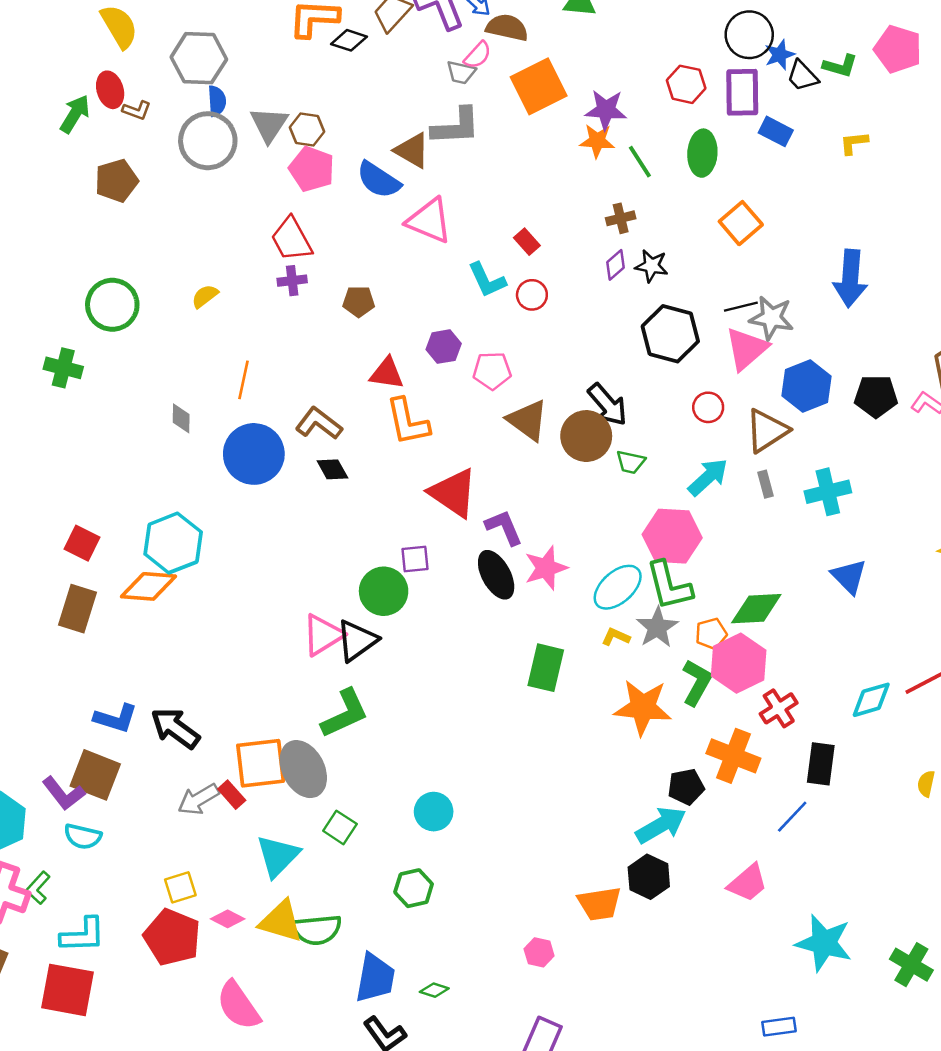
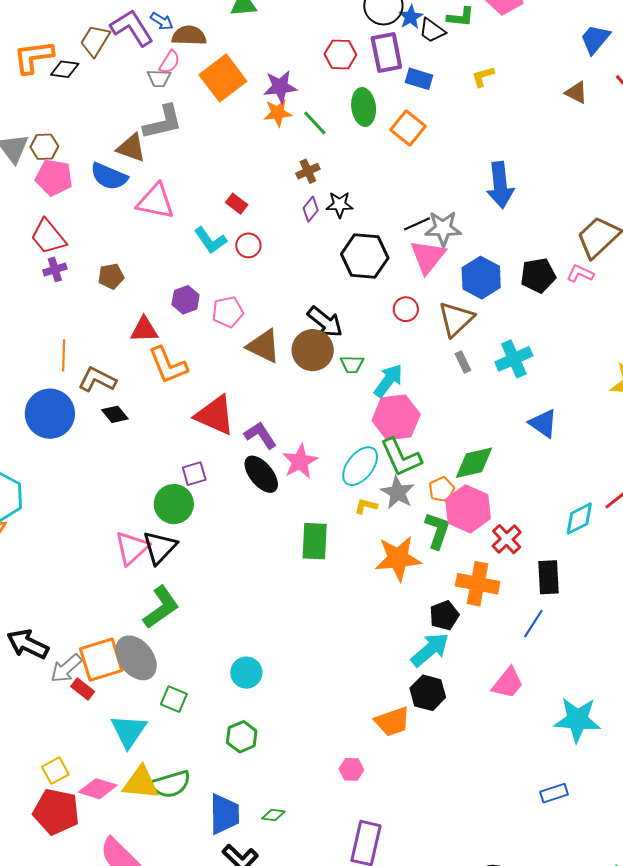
orange square: (741, 223) -> (408, 128), moved
orange line: (243, 380) -> (64, 355), moved
cyan arrow: (708, 477) -> (388, 381), moved
gray arrow: (199, 799) -> (66, 668), moved
pink diamond: (228, 919) -> (98, 789), size x1.4

